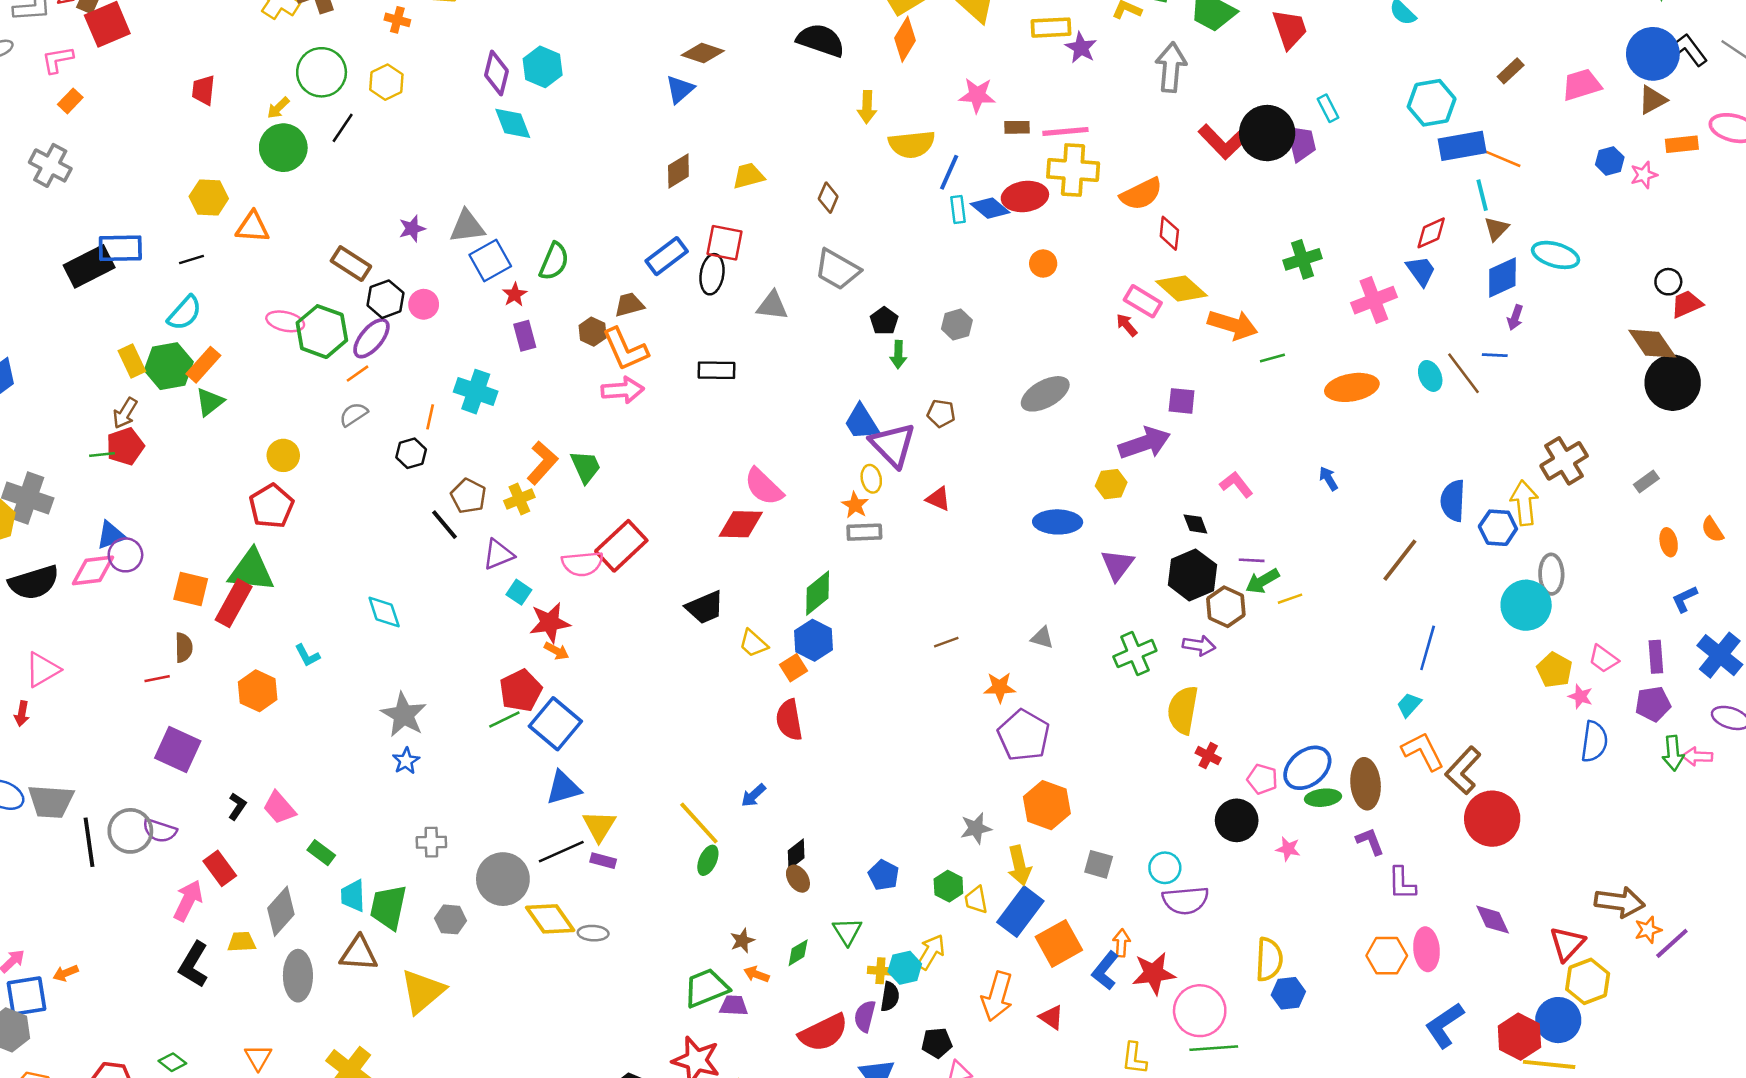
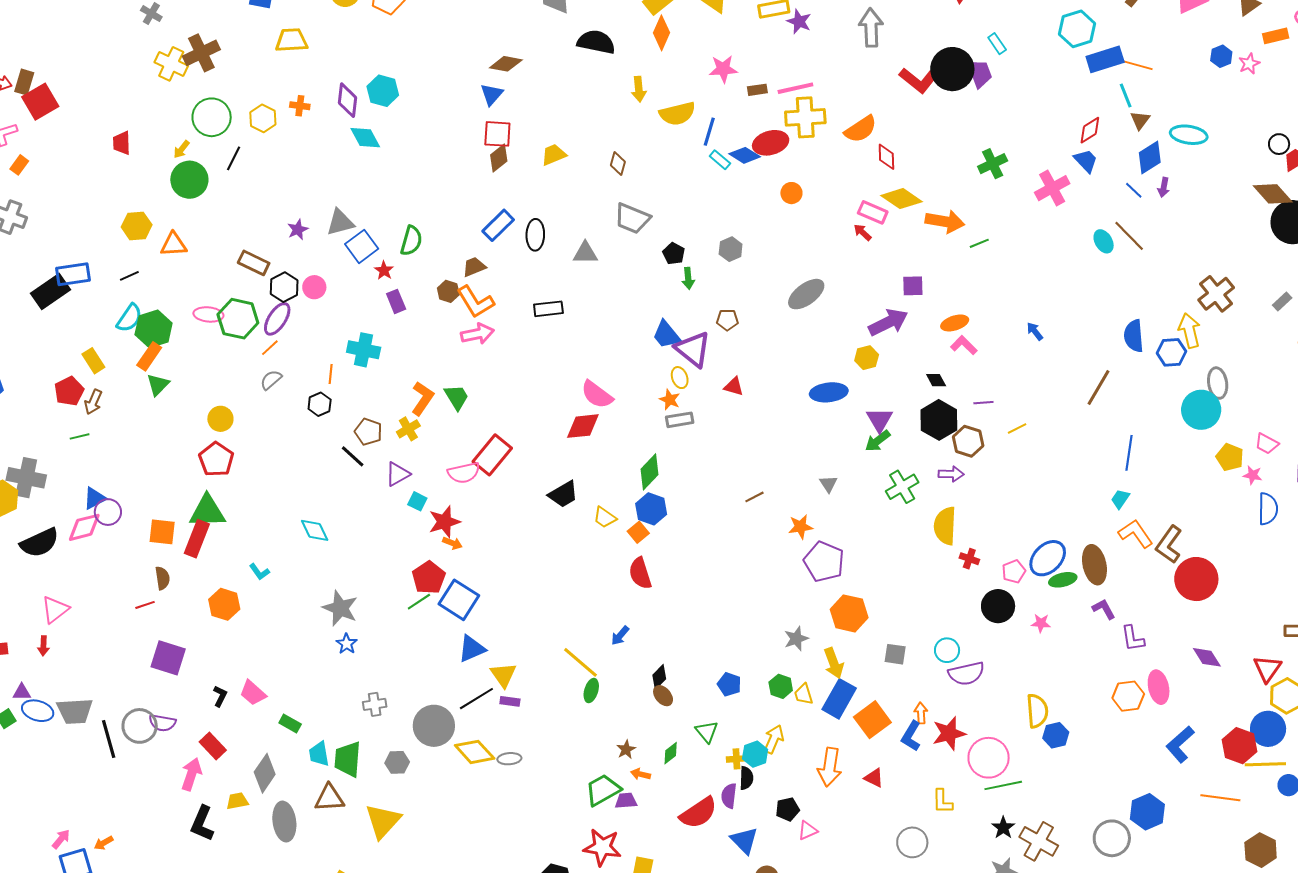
orange cross: (397, 20) -> (300, 106), moved
cyan rectangle: (958, 210) -> (720, 160), turned -35
red square: (725, 243) -> (497, 134), moved
blue line: (1495, 355) -> (1134, 190), moved, turned 48
green hexagon: (169, 366) -> (154, 329), moved
orange ellipse: (1352, 387) -> (955, 323), moved, size x0.7
red pentagon: (125, 446) -> (69, 391), moved
green arrow: (1262, 581) -> (878, 441), moved
gray triangle: (1042, 638) -> (829, 484), turned 48
pink pentagon: (1262, 779) -> (1014, 571), turned -30

